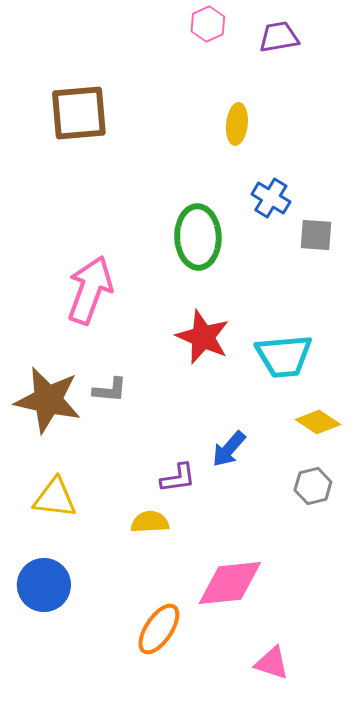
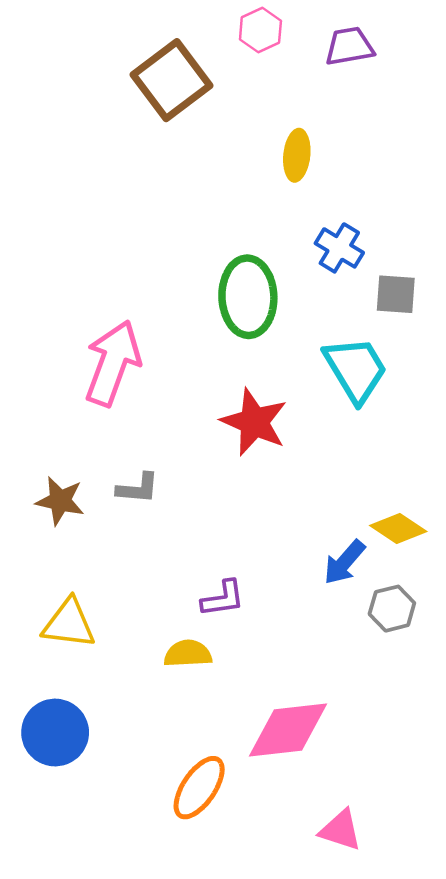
brown square: (79, 113) -> (172, 80), moved, turned -32
cyan trapezoid: (284, 356) -> (356, 369), moved, turned -116
brown star: (48, 400) -> (60, 501), size x0.6
blue arrow: (229, 449) -> (344, 562), moved

